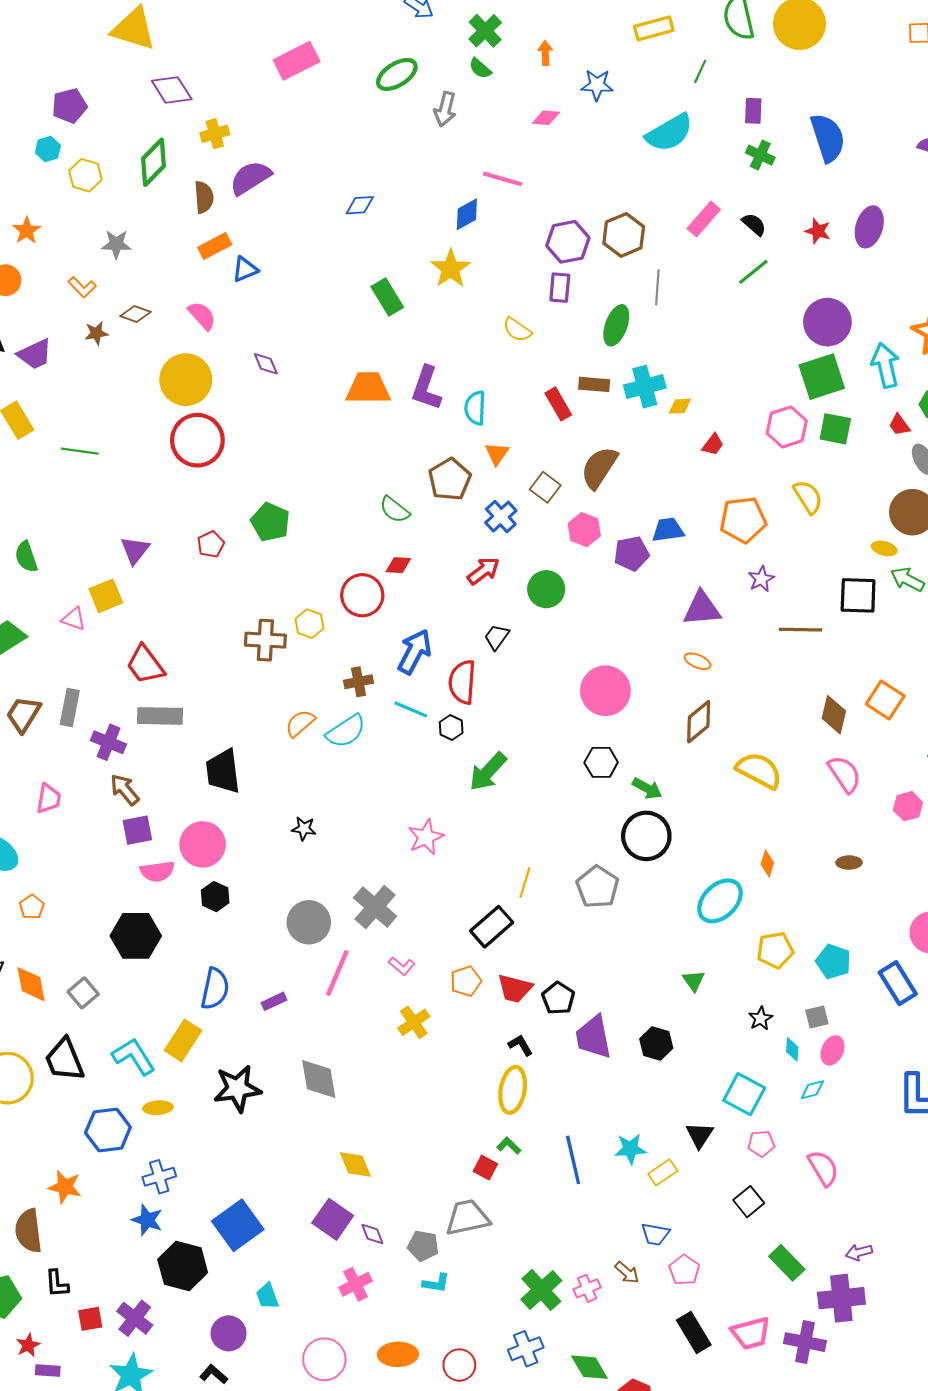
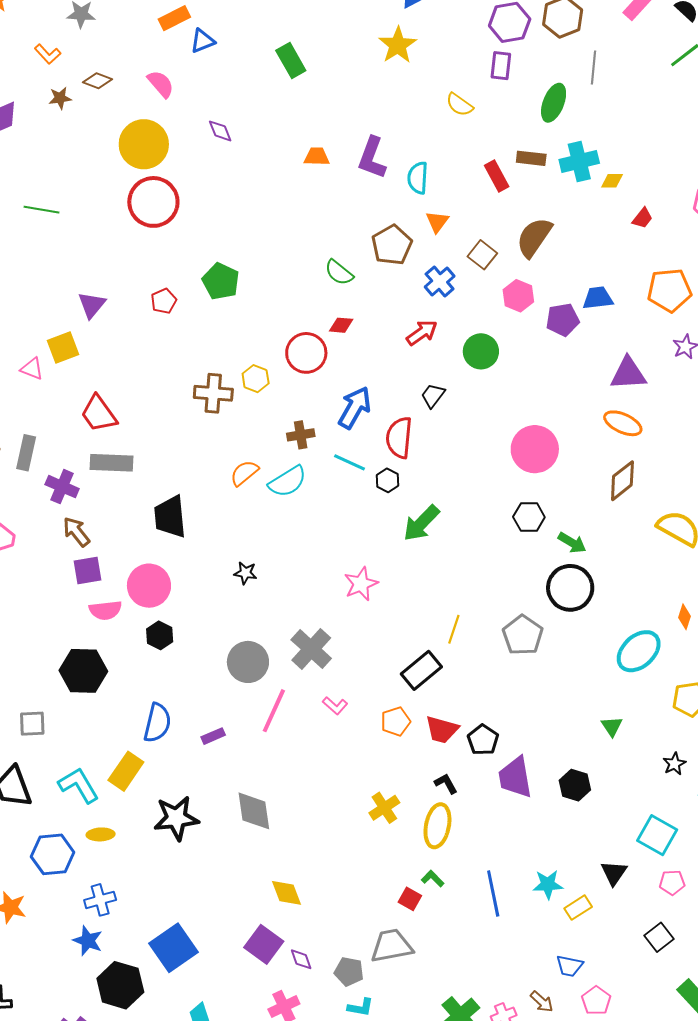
green rectangle: (387, 297) -> (291, 60), moved
orange trapezoid: (368, 388) -> (317, 157), size x0.6
orange ellipse: (698, 661) -> (623, 423), size x1.5
gray square: (83, 993) -> (32, 724), turned 36
yellow cross: (414, 1022) -> (384, 808), moved

